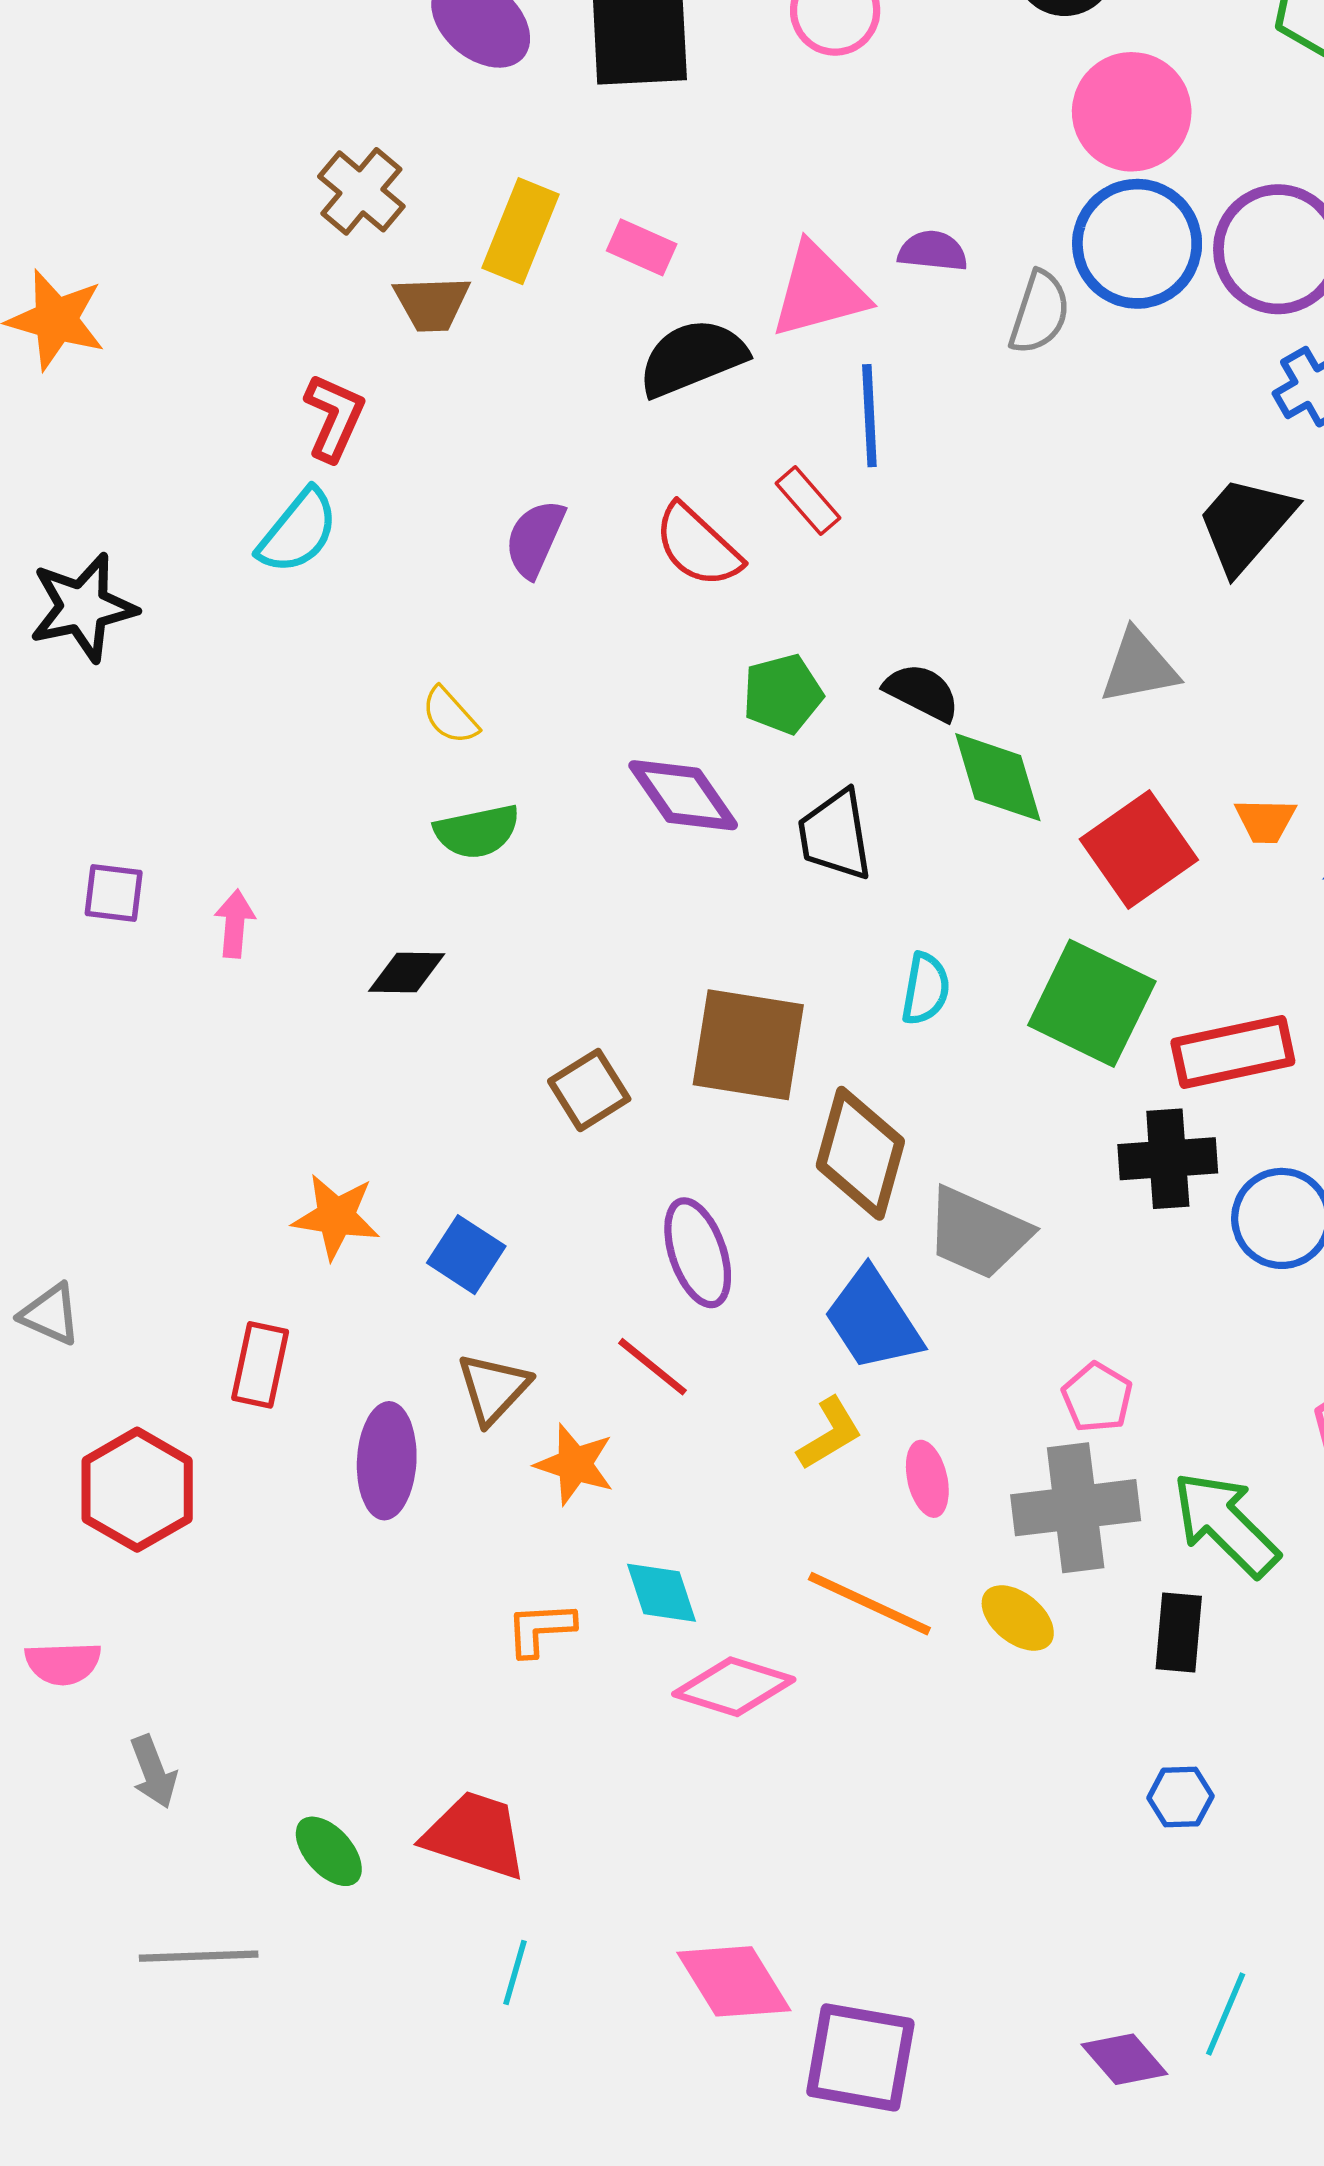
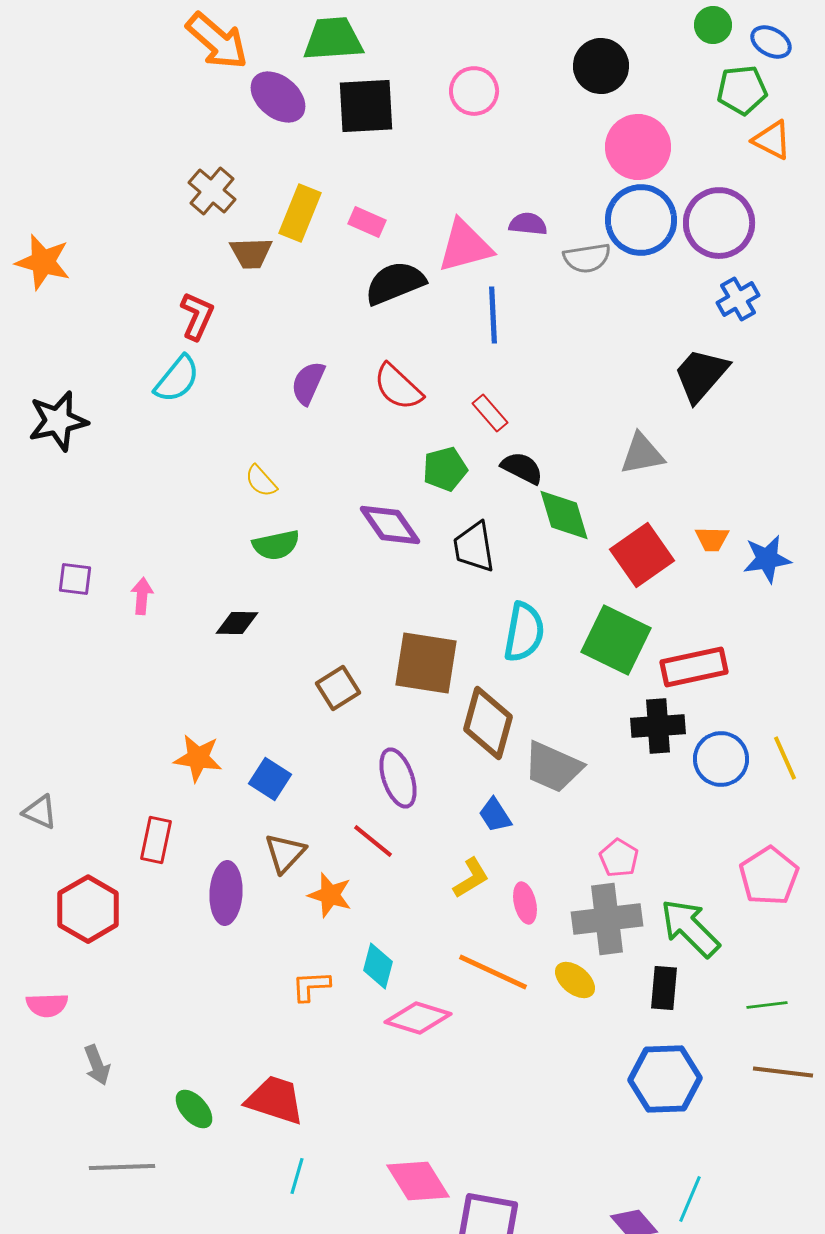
gray semicircle: (1039, 313) -> (587, 258), turned 63
red rectangle: (808, 501) -> (490, 413), moved
cyan semicircle: (926, 989) -> (524, 632), size x1.5
blue trapezoid: (873, 1320) -> (495, 815), size x0.6
cyan diamond: (662, 1593) -> (378, 966), turned 33
blue hexagon: (1180, 1797) -> (665, 1079), size x2.0

